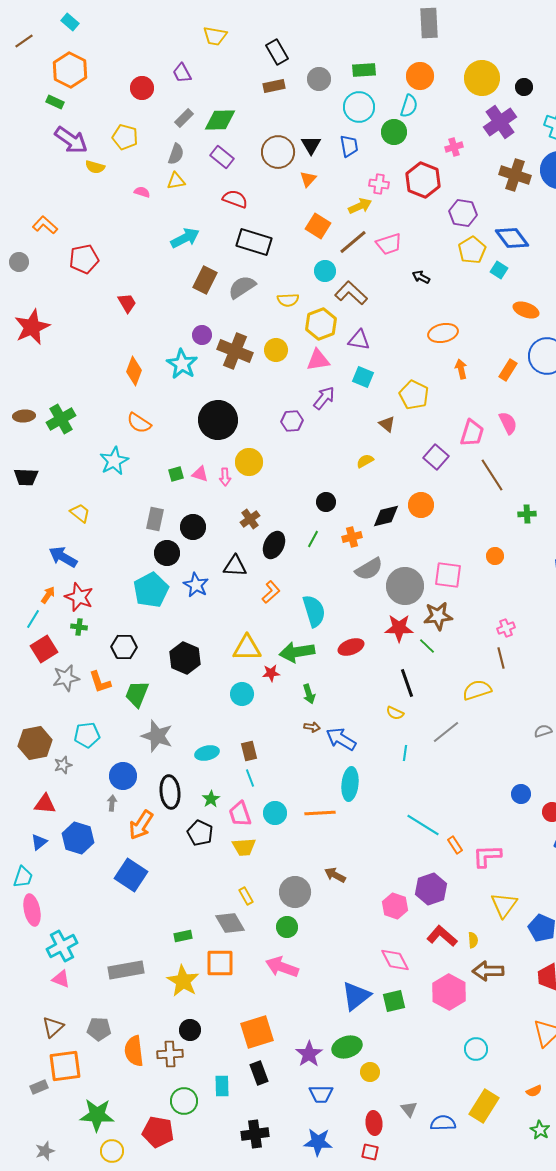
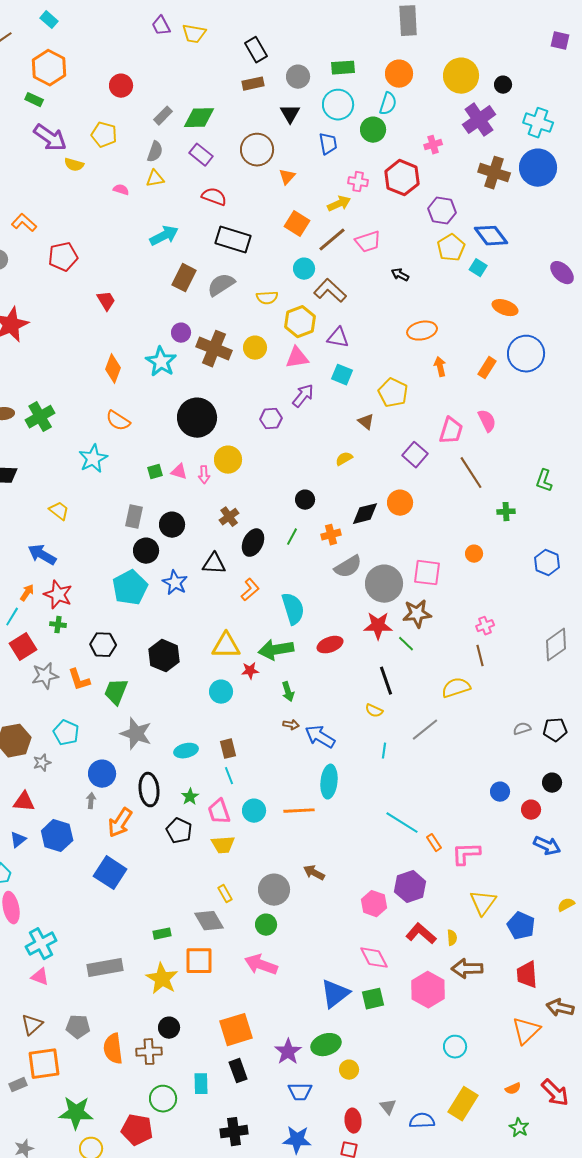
purple trapezoid: (182, 73) -> (161, 26), moved
black triangle: (311, 145) -> (290, 114), moved
cyan pentagon: (87, 735) -> (66, 733), turned 30

